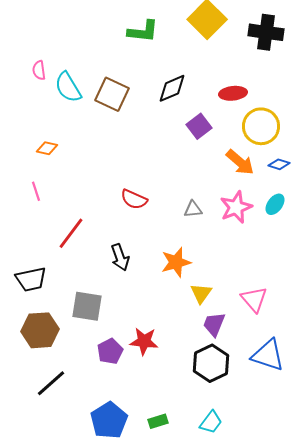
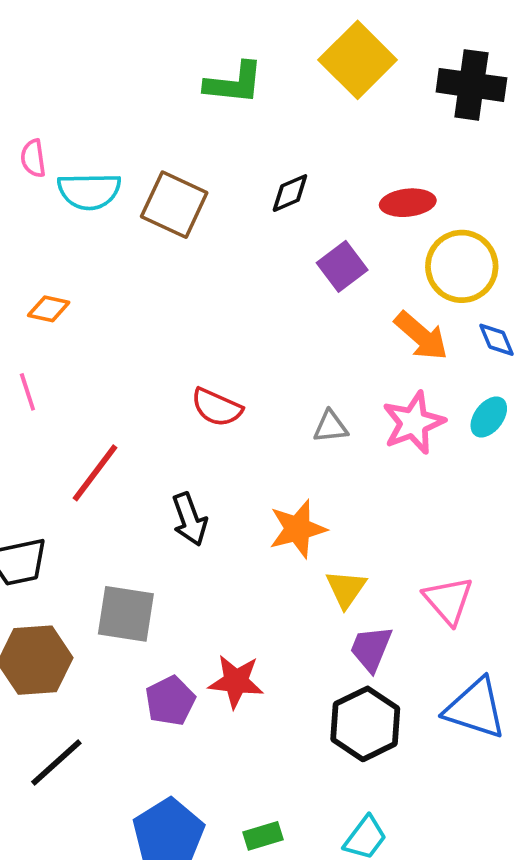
cyan semicircle: (68, 87) -> (89, 191), turned -60
black diamond: (172, 88) -> (290, 193), size x0.7
blue diamond: (279, 164) -> (497, 340), turned 50

